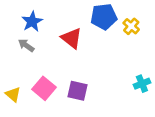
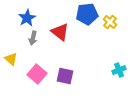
gray arrow: (26, 45) -> (33, 38), moved, turned -112
yellow triangle: (13, 94) -> (11, 59), moved

